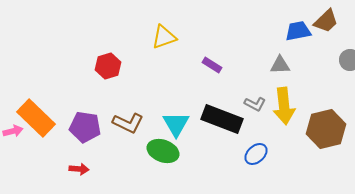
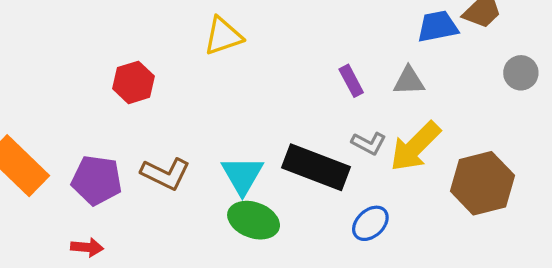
purple rectangle: (212, 65) -> (351, 81), moved, turned 30
yellow arrow: (284, 106) -> (415, 146), turned 51
green ellipse: (163, 151) -> (254, 220), moved

